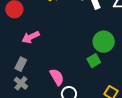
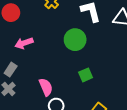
green circle: (104, 42) -> (75, 40), moved

